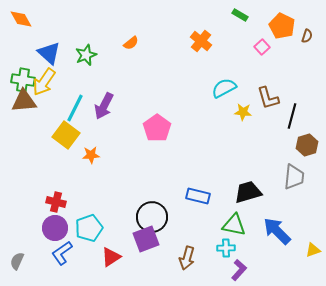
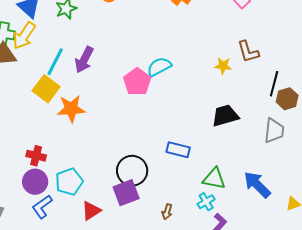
cyan semicircle: (224, 88) -> (159, 67), moved
black line: (292, 116) -> (274, 84), moved
orange star: (91, 155) -> (71, 109), size x1.6
black trapezoid: (248, 192) -> (225, 116), moved
cyan cross: (226, 248) -> (206, 202), turned -30
brown arrow: (187, 258) -> (167, 212), size x0.7

